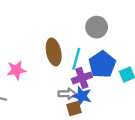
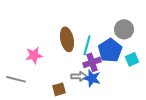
gray circle: (97, 27) -> (124, 29), moved
brown square: (74, 108) -> (59, 89), moved

